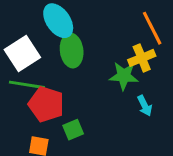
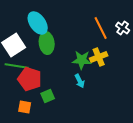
yellow cross: (142, 58) -> (99, 57), moved
cyan arrow: (145, 106) -> (80, 81), moved

